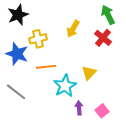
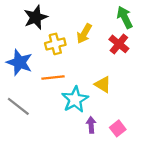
black star: (18, 15) -> (36, 17), moved
yellow cross: (38, 39) -> (55, 44), moved
yellow triangle: (89, 73) -> (103, 84), turned -42

